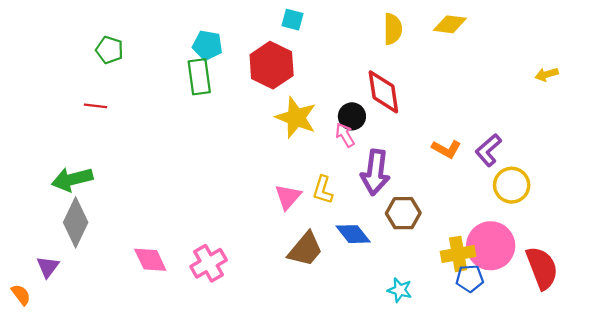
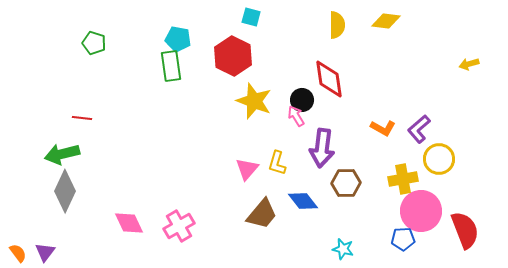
red line: (96, 106) -> (82, 118), moved
yellow cross: (458, 254) -> (403, 179), moved
purple triangle: (48, 267) -> (45, 252), moved

